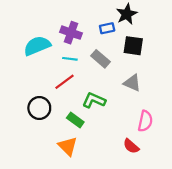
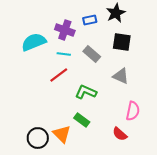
blue rectangle: (107, 28) -> (90, 20), moved
black circle: (39, 108) -> (38, 138), moved
green rectangle: (75, 120) -> (82, 120), moved

